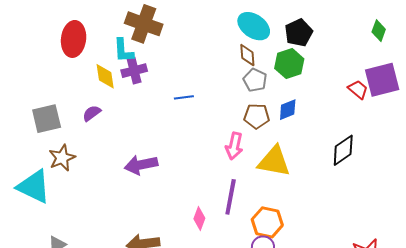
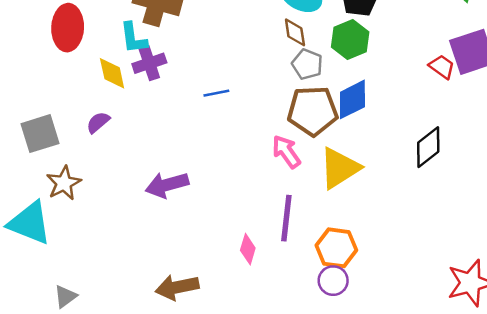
blue diamond: (288, 110) -> (352, 99), size x1.4
brown pentagon: (257, 116) -> (313, 111), size x1.5
pink arrow: (234, 146) -> (286, 152), turned 136
yellow triangle: (274, 161) -> (340, 168), turned -39

